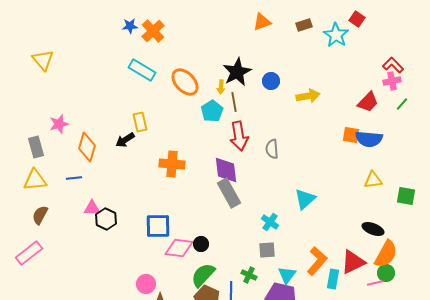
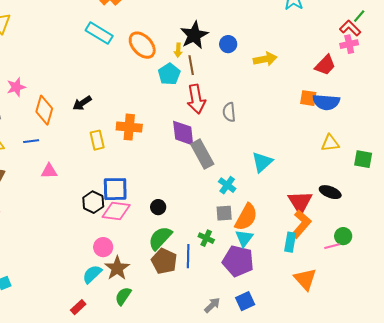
green line: (402, 104) -> (359, 16), moved
yellow rectangle: (140, 122) -> (97, 140), moved
gray rectangle: (229, 193) -> (202, 154), moved
black hexagon: (106, 219) -> (93, 202), moved
pink diamond: (179, 248) -> (116, 211), moved
orange semicircle: (386, 254) -> (246, 217), moved
orange L-shape: (317, 261) -> (301, 224), moved
red triangle: (353, 262) -> (300, 202), moved, turned -36

